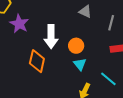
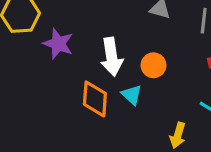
cyan triangle: (80, 64) -> (132, 95), moved

